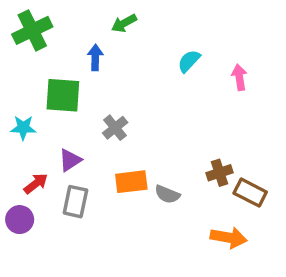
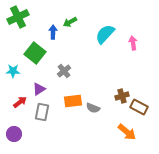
green arrow: (124, 23) -> (70, 22), moved
cyan semicircle: (189, 61) -> (105, 34), size x1.5
green square: (63, 95) -> (35, 53), turned 35
purple circle: (20, 220) -> (14, 134), moved
orange arrow: (229, 238) -> (127, 132), turned 30

